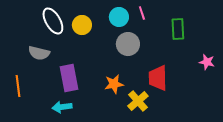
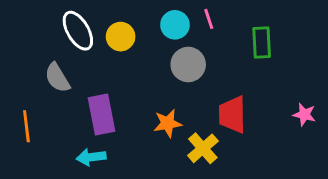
gray semicircle: (39, 53) -> (57, 78), turned 45
pink star: (207, 62) -> (304, 114), moved

